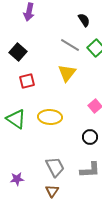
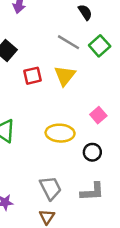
red square: (27, 81) -> (33, 76), moved
yellow ellipse: (50, 117) -> (60, 133), moved

